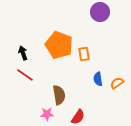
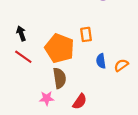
orange pentagon: (59, 45) -> (59, 48), moved

